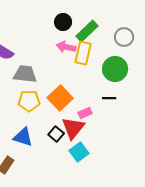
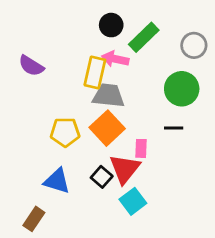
yellow rectangle: (83, 53) -> (95, 72), moved
gray trapezoid: (25, 74) -> (108, 96), moved
pink rectangle: (85, 113) -> (141, 148), turned -64

